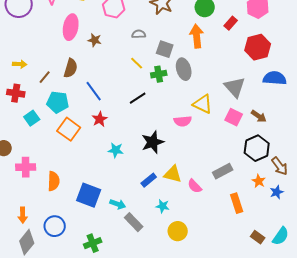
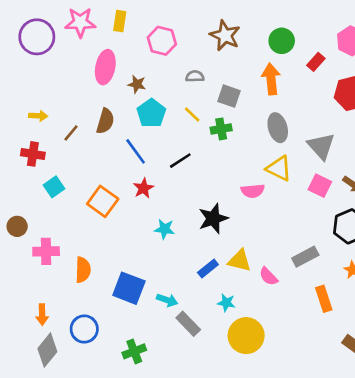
gray ellipse: (184, 69) -> (278, 128), moved
black line: (138, 98) -> (180, 161), moved
cyan pentagon: (58, 102) -> (151, 113), moved, turned 30
yellow circle: (178, 231) -> (246, 336), size x1.4

